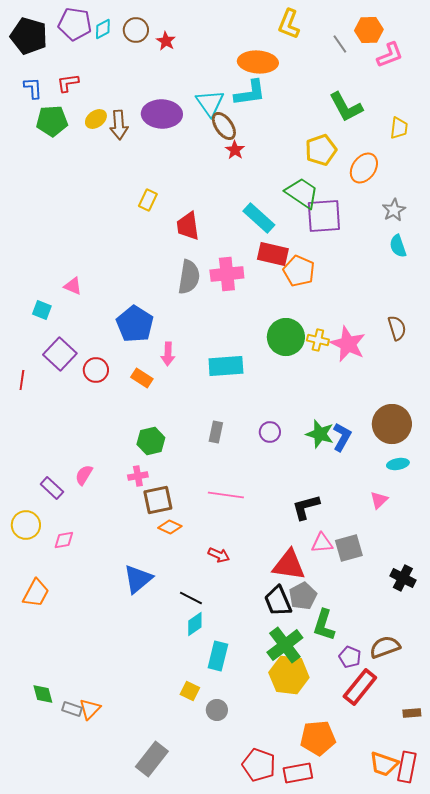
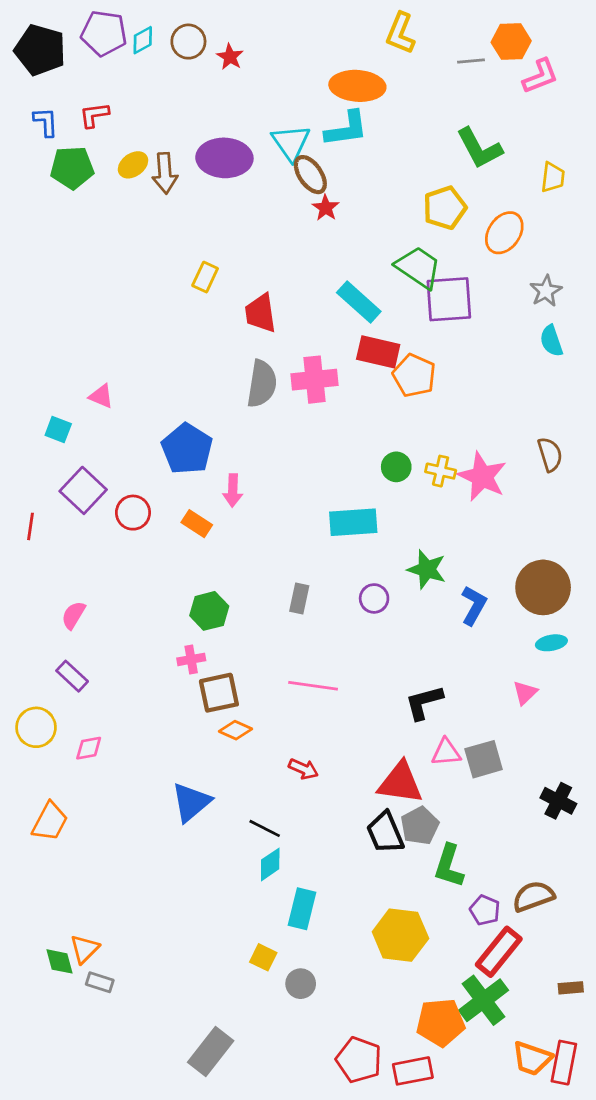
gray line: (340, 44) -> (471, 61), turned -60
green circle: (286, 337) -> (396, 467), size x0.6
cyan rectangle: (226, 366) -> (353, 522), moved
green star: (320, 434) -> (427, 569), moved
pink semicircle: (84, 475) -> (73, 615), moved
green cross: (285, 645) -> (484, 1000), moved
orange triangle: (90, 709) -> (85, 949), moved

